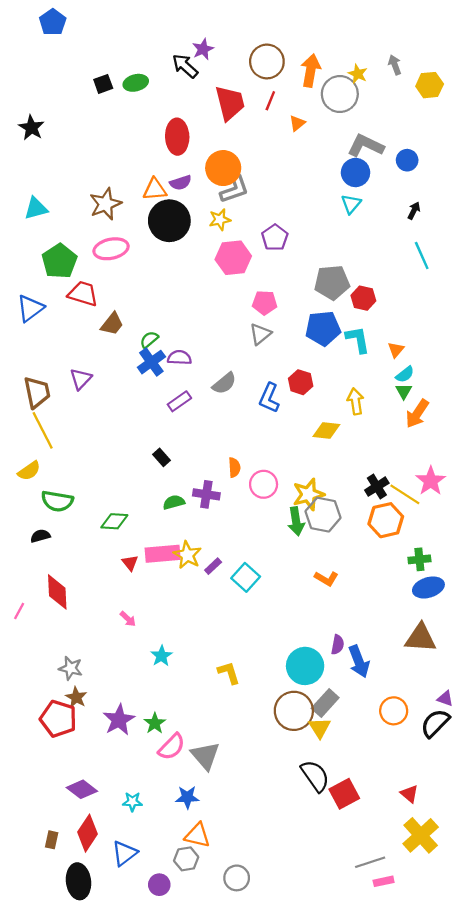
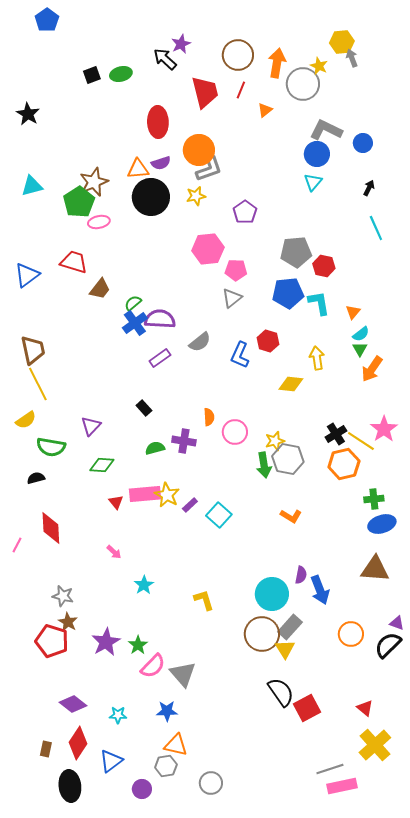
yellow hexagon: (430, 85) -> (342, 42), moved
pink ellipse: (111, 249) -> (99, 222), size x0.7
pink hexagon: (233, 258) -> (208, 249), moved
green pentagon: (59, 261) -> (79, 202), moved
purple semicircle: (179, 358) -> (160, 319), size x1.4
purple triangle: (81, 379) -> (91, 426), moved
yellow star: (308, 494) -> (275, 441), size x0.7
pink rectangle: (384, 881) -> (342, 786), size x1.6

